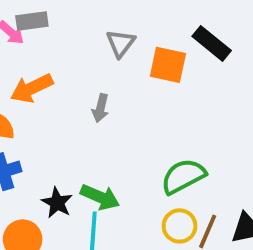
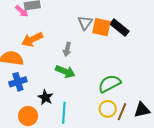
gray triangle: (121, 43) -> (85, 23), moved
black rectangle: (212, 43) -> (120, 28), moved
green arrow: (100, 197) -> (65, 72), moved

